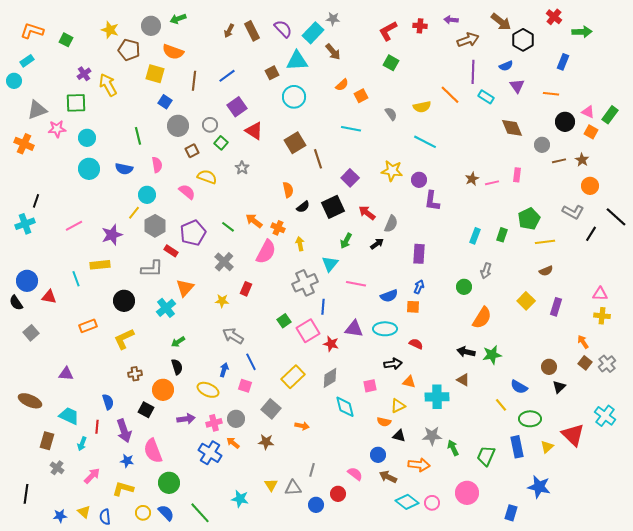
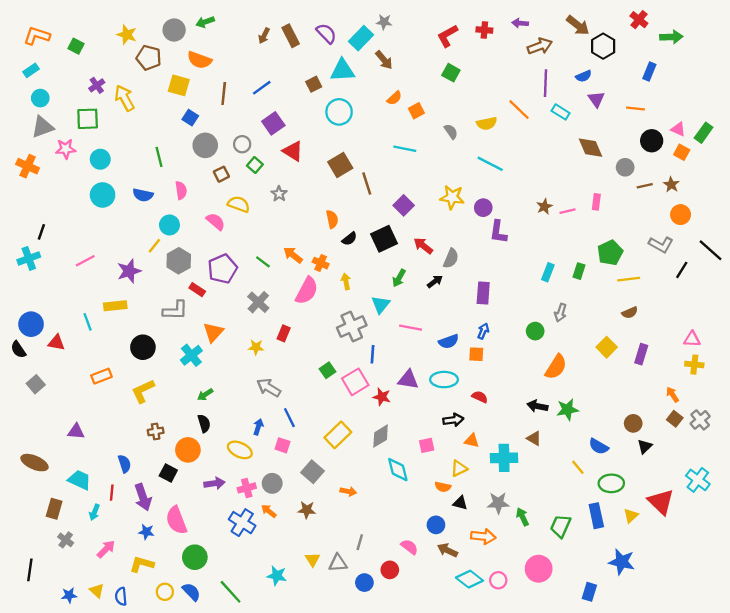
cyan circle: (14, 81) -> (40, 98), moved

